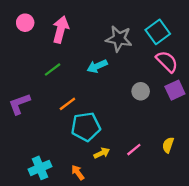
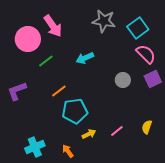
pink circle: (25, 23) -> (28, 39), moved, size x1.6
pink arrow: (61, 30) -> (53, 26), turned 130
gray star: (119, 39) -> (104, 21), moved

